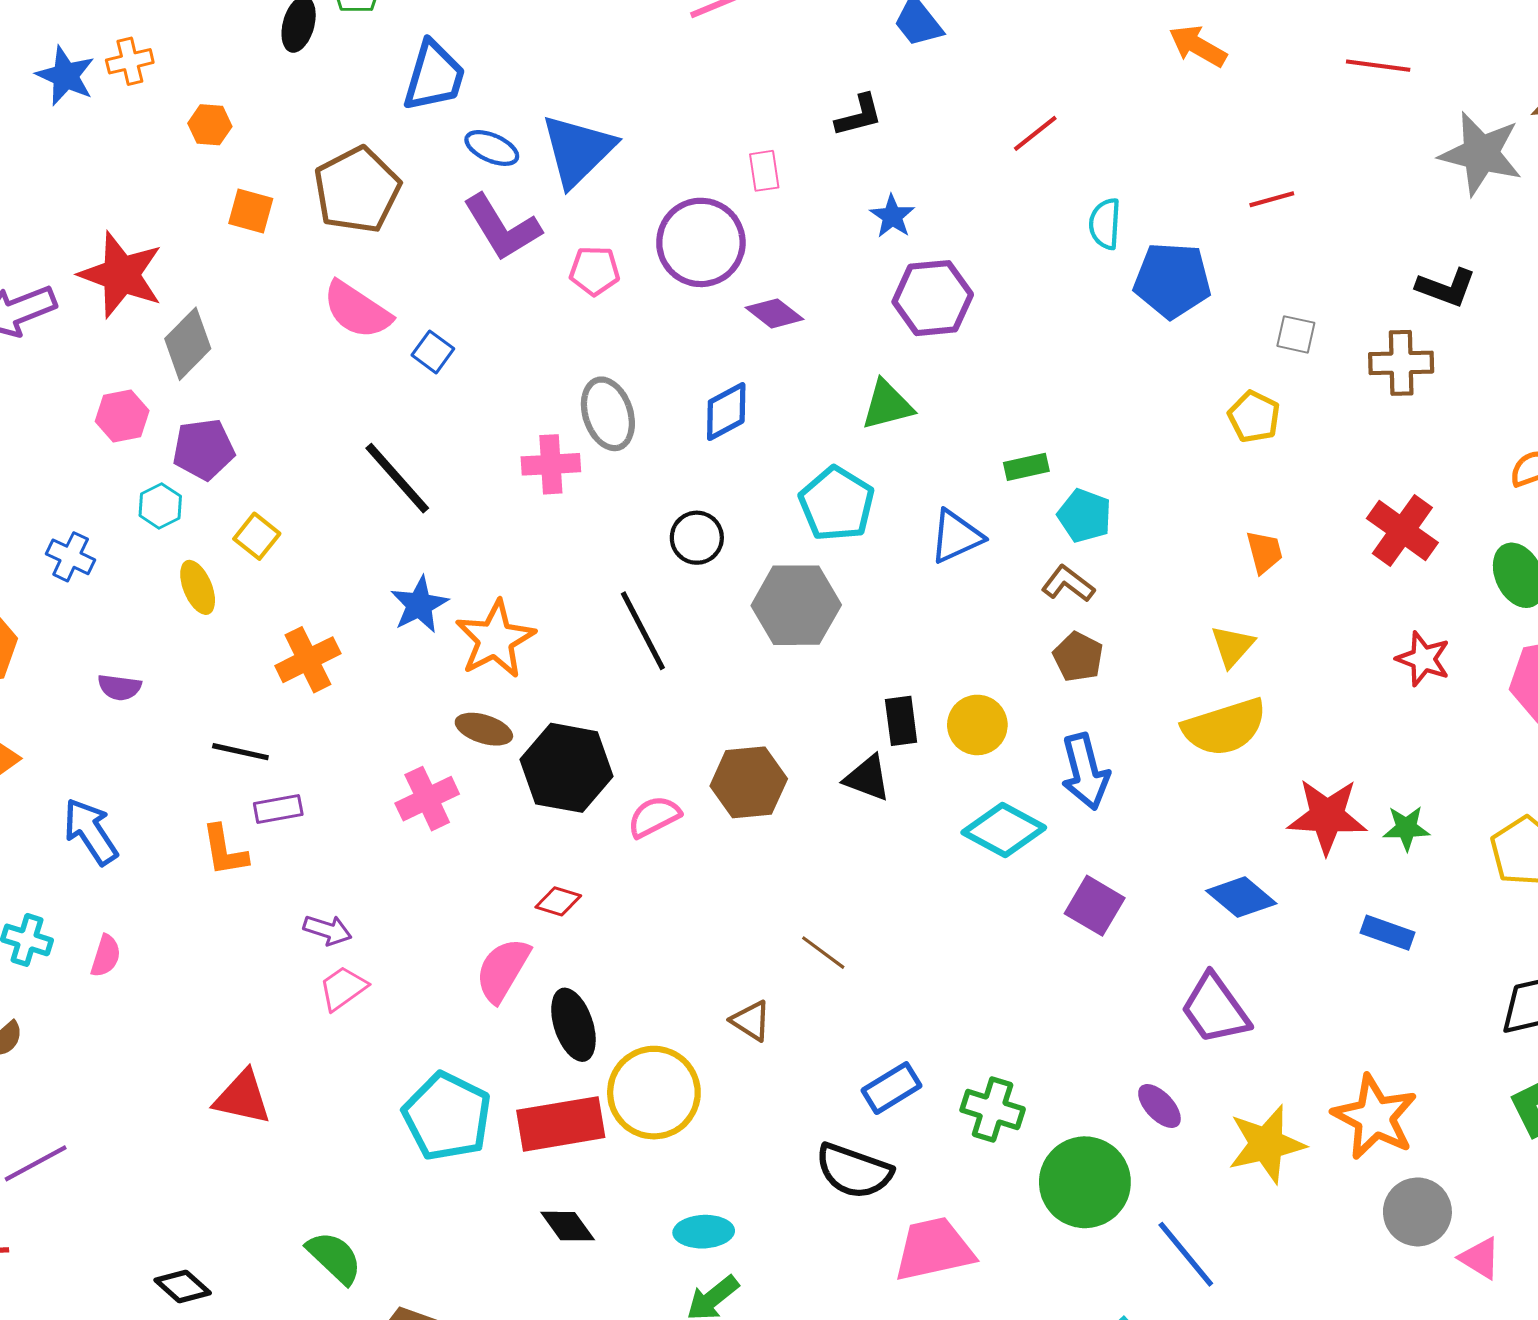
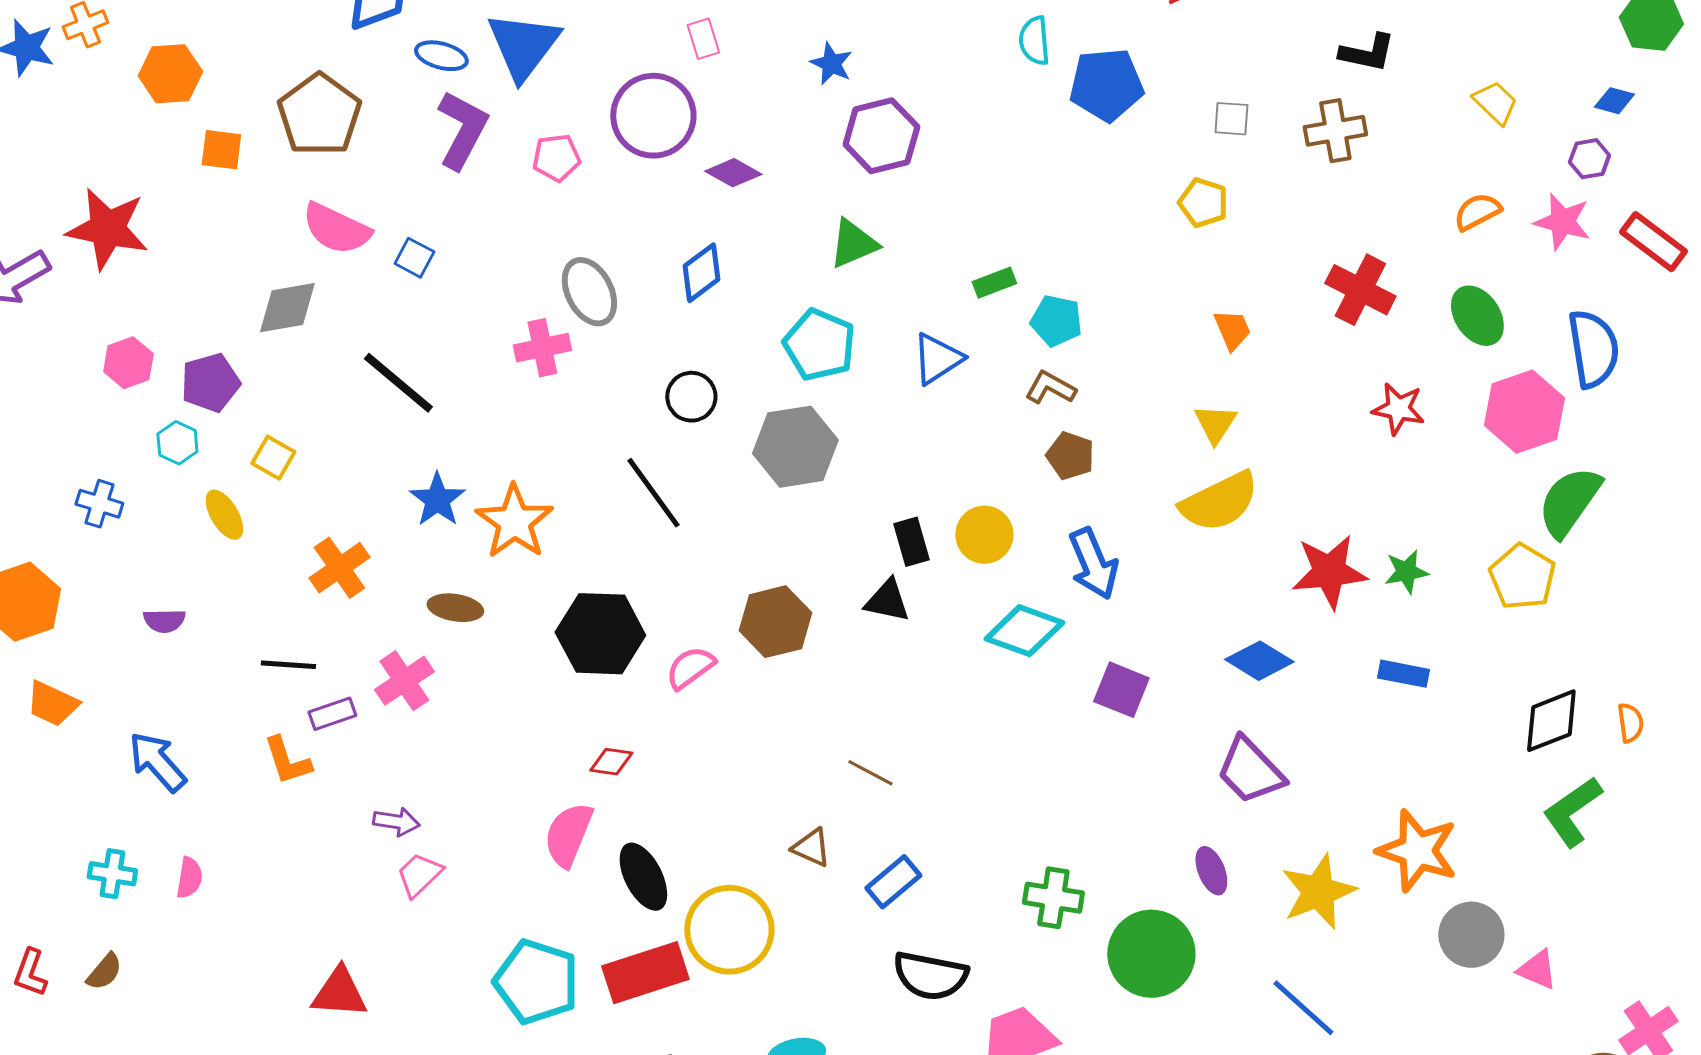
orange hexagon: (210, 125) -> (170, 74), size x1.5
purple L-shape: (502, 227) -> (462, 130), turned -112
gray diamond: (188, 344) -> (287, 308), moved, turned 44
brown ellipse: (484, 729) -> (455, 608), moved
pink cross: (427, 799) -> (404, 681), moved
blue rectangle: (892, 1088) -> (893, 882), moved
purple ellipse: (1159, 1106) -> (1211, 871), turned 30
blue line: (1186, 1254) -> (1303, 1008), moved

